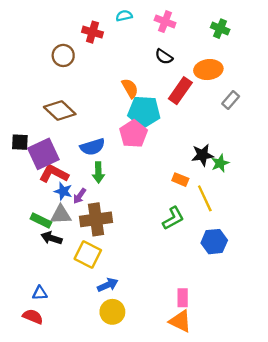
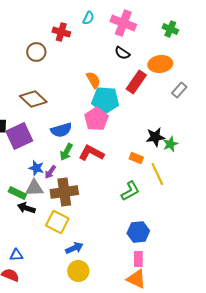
cyan semicircle: (124, 16) -> (88, 18), turned 128
pink cross: (165, 22) -> (123, 23), size x1.4
green arrow: (98, 173) -> (66, 152), turned 30
red L-shape: (54, 174) -> (91, 153), moved
blue hexagon: (214, 242) -> (138, 232), moved

